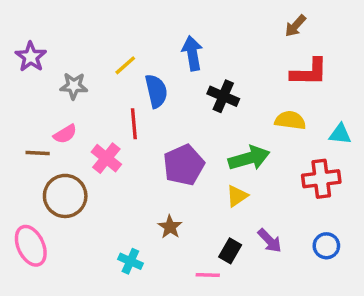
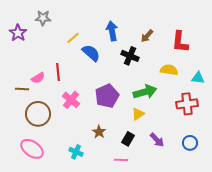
brown arrow: (295, 26) -> (147, 36), moved
red L-shape: (309, 72) -> (180, 42), turned 95
gray star: (74, 86) -> (43, 18), moved
blue semicircle: (156, 91) -> (91, 53), turned -36
red line: (134, 124) -> (58, 72), moved
pink cross: (106, 158) -> (71, 100), moved
pink ellipse: (31, 246) -> (32, 149), moved, turned -30
black rectangle: (230, 251) -> (128, 139), moved

